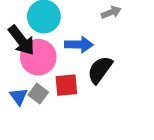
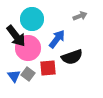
blue arrow: (79, 45) -> (57, 39), turned -54
black semicircle: (100, 70) -> (72, 57), turned -145

